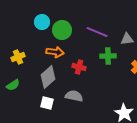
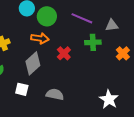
red cross: (79, 67) -> (64, 53), turned 32
gray semicircle: (74, 96) -> (55, 94), moved
white square: (47, 103) -> (22, 89), moved

